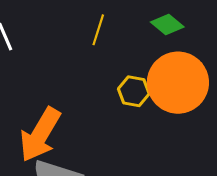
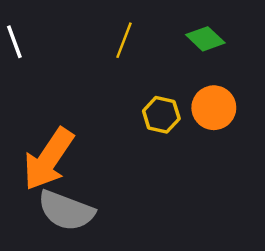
orange circle: (178, 83) -> (214, 108), size x0.6

